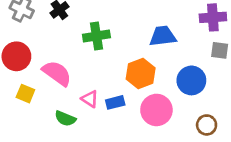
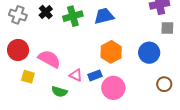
green cross: (96, 36) -> (73, 16), moved
blue trapezoid: (163, 36) -> (104, 16), moved
pink circle: (156, 110) -> (113, 88), moved

